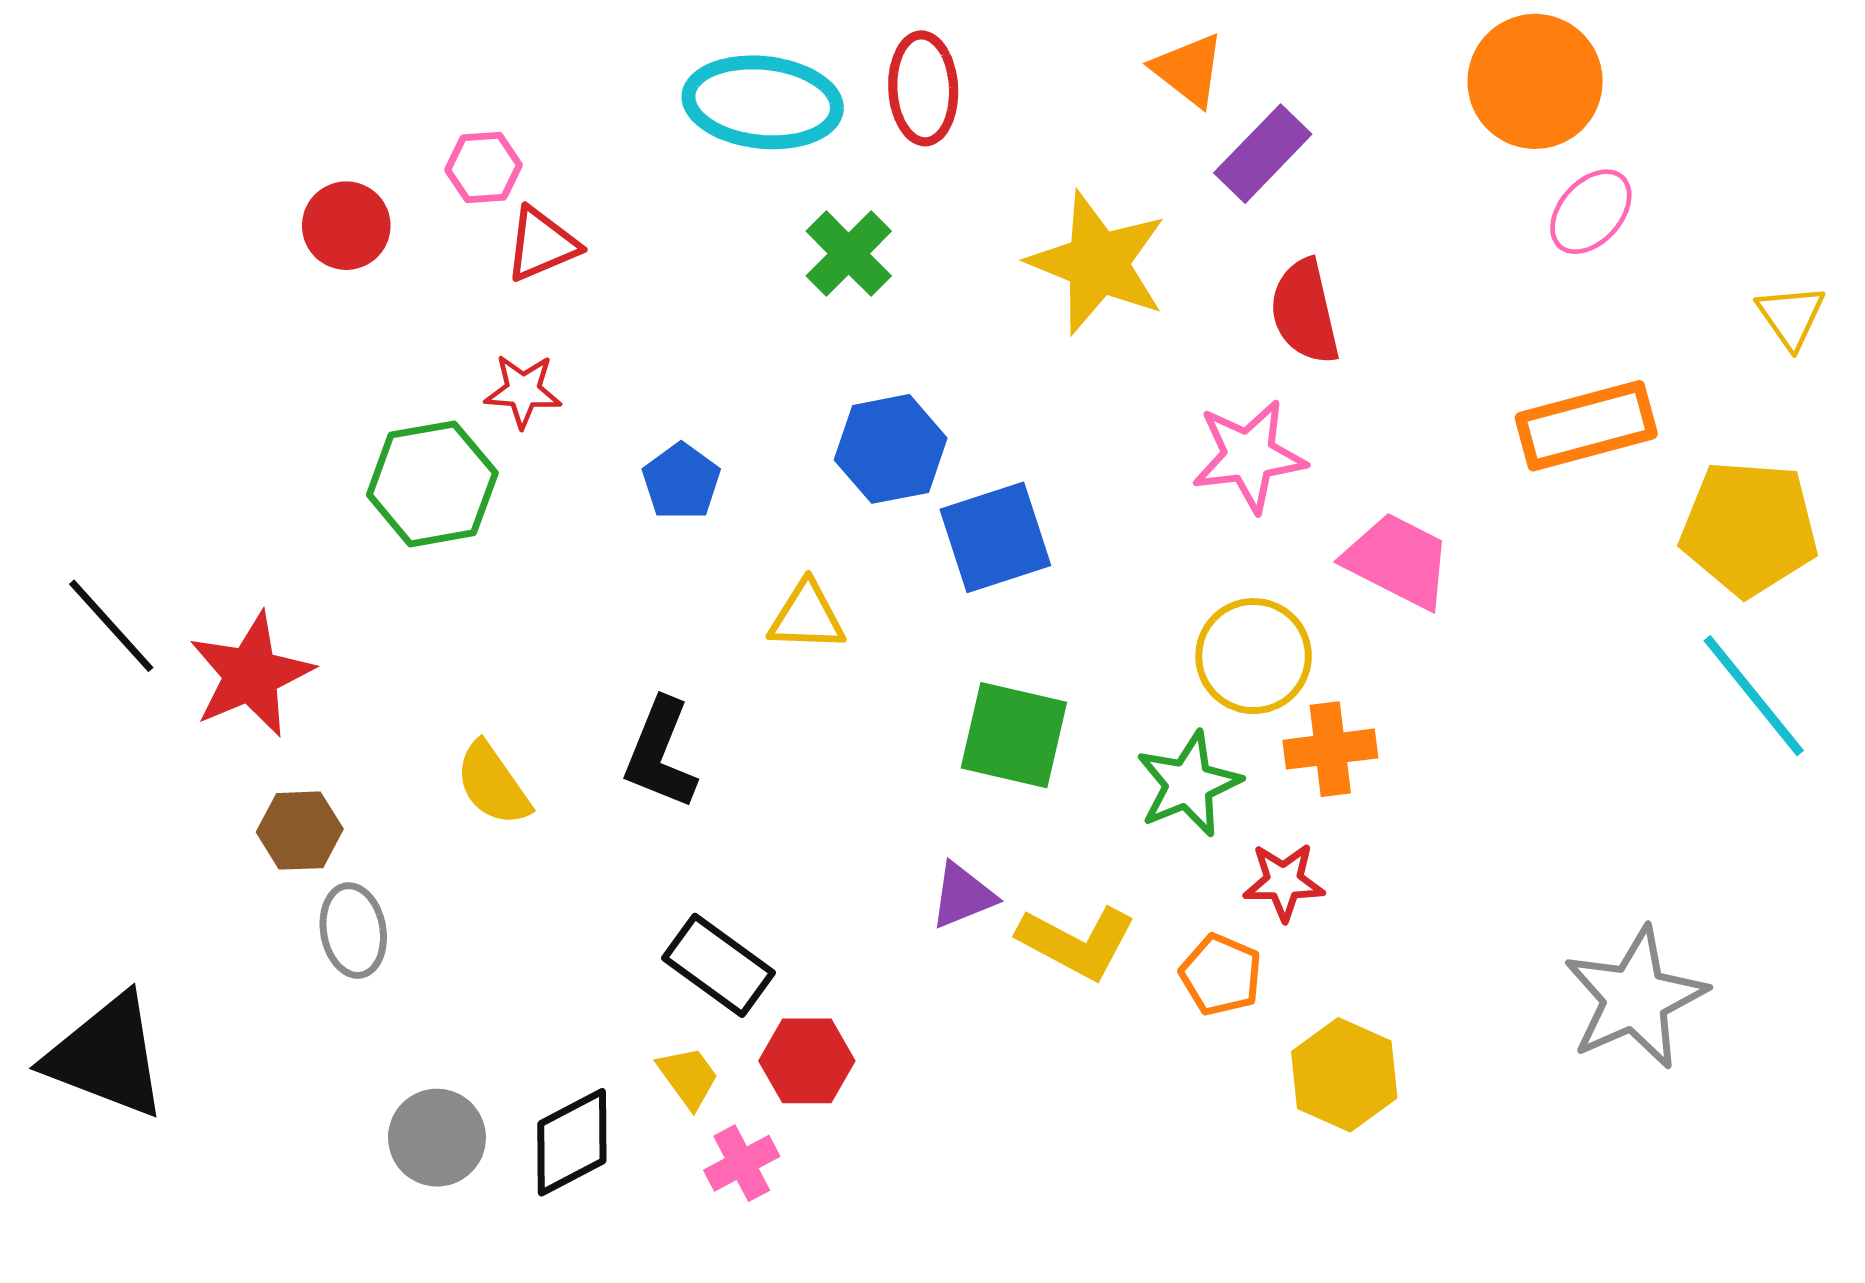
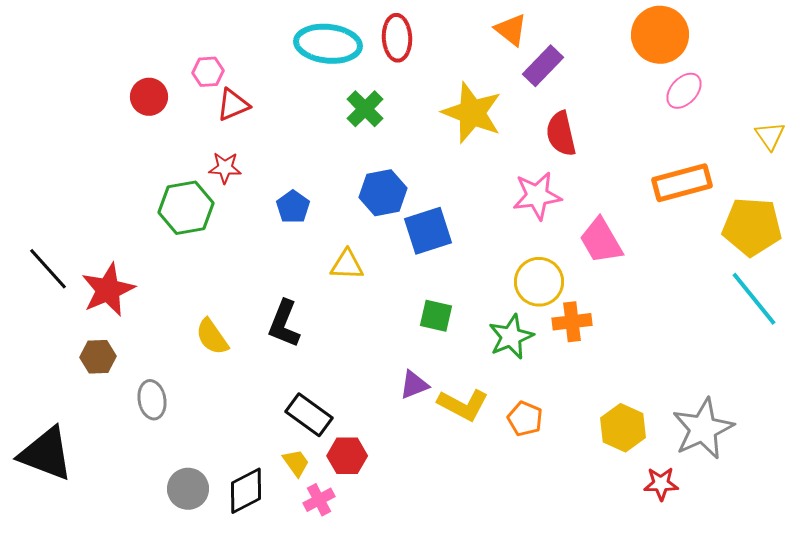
pink trapezoid: (1398, 561) -> (601, 241), turned -147
green square: (1014, 735) -> (436, 316), size x0.7
brown hexagon: (300, 831) -> (98, 357), moved
red star: (1284, 882) -> (661, 484), moved
yellow hexagon: (1344, 1075) -> (623, 428), moved

